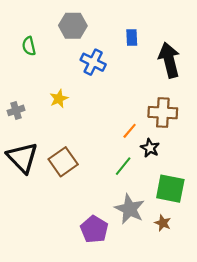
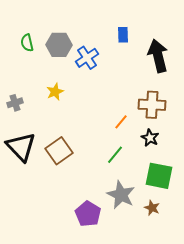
gray hexagon: (73, 26) -> (59, 45), moved
blue cross: (93, 62) -> (87, 58), turned 30
black star: (150, 148) -> (150, 138), moved

